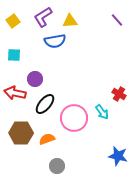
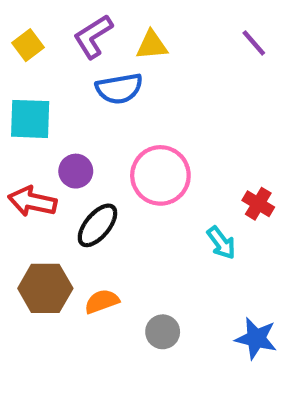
cyan square: (14, 55) -> (30, 119), size x1.5
pink circle: (74, 118) -> (160, 175), moved
gray circle: (57, 166) -> (163, 332), moved

